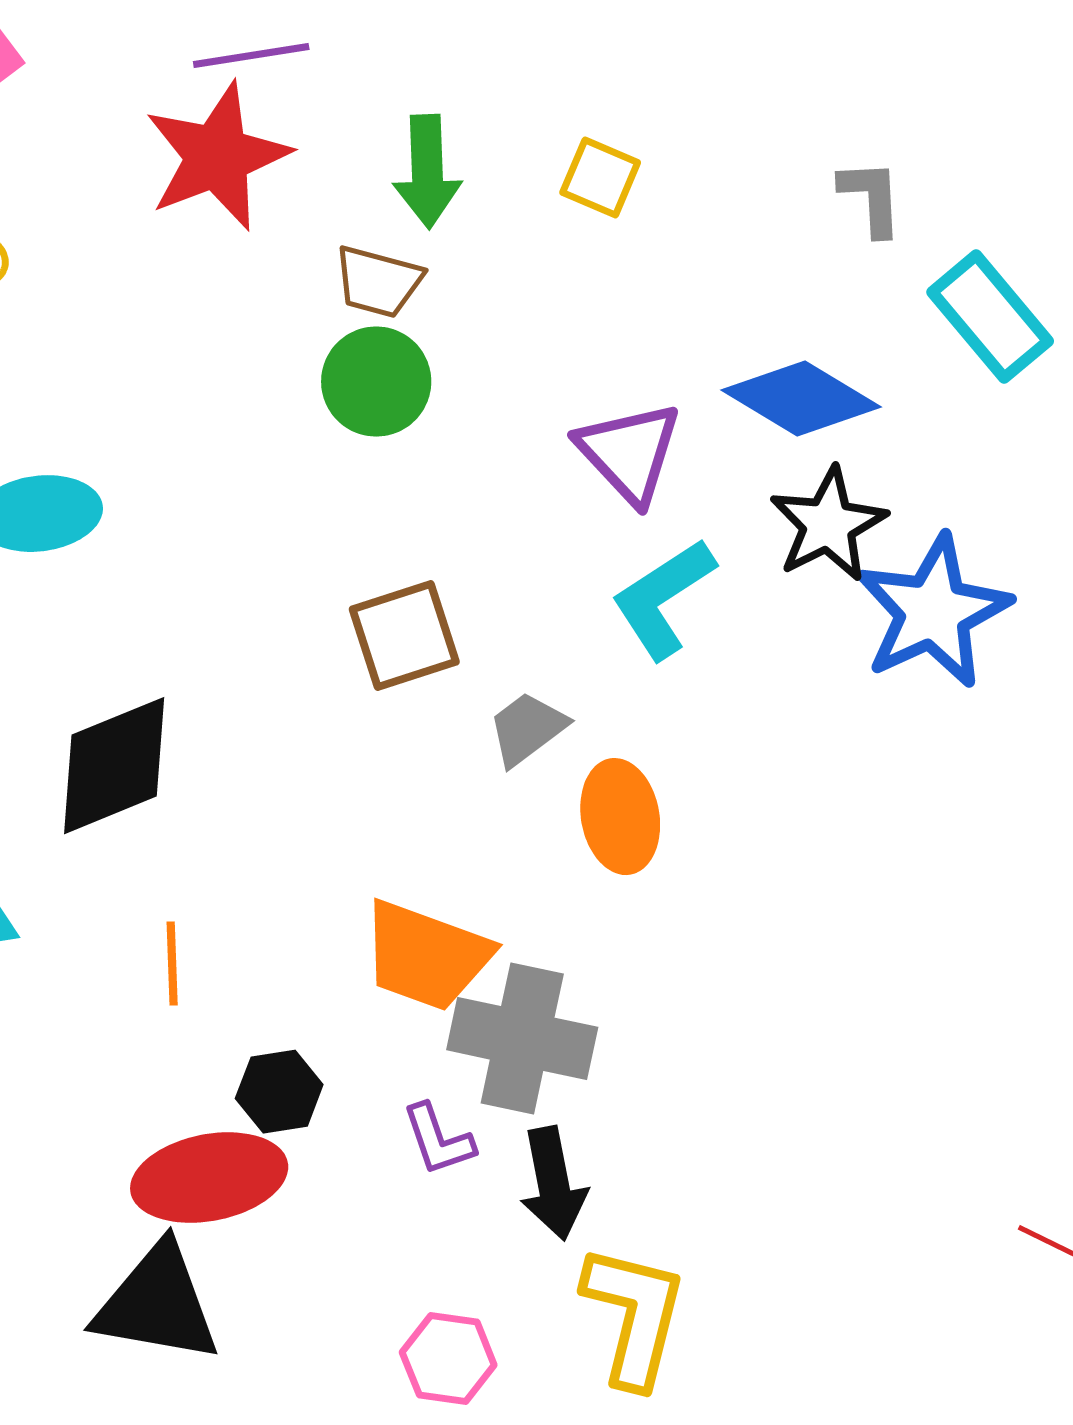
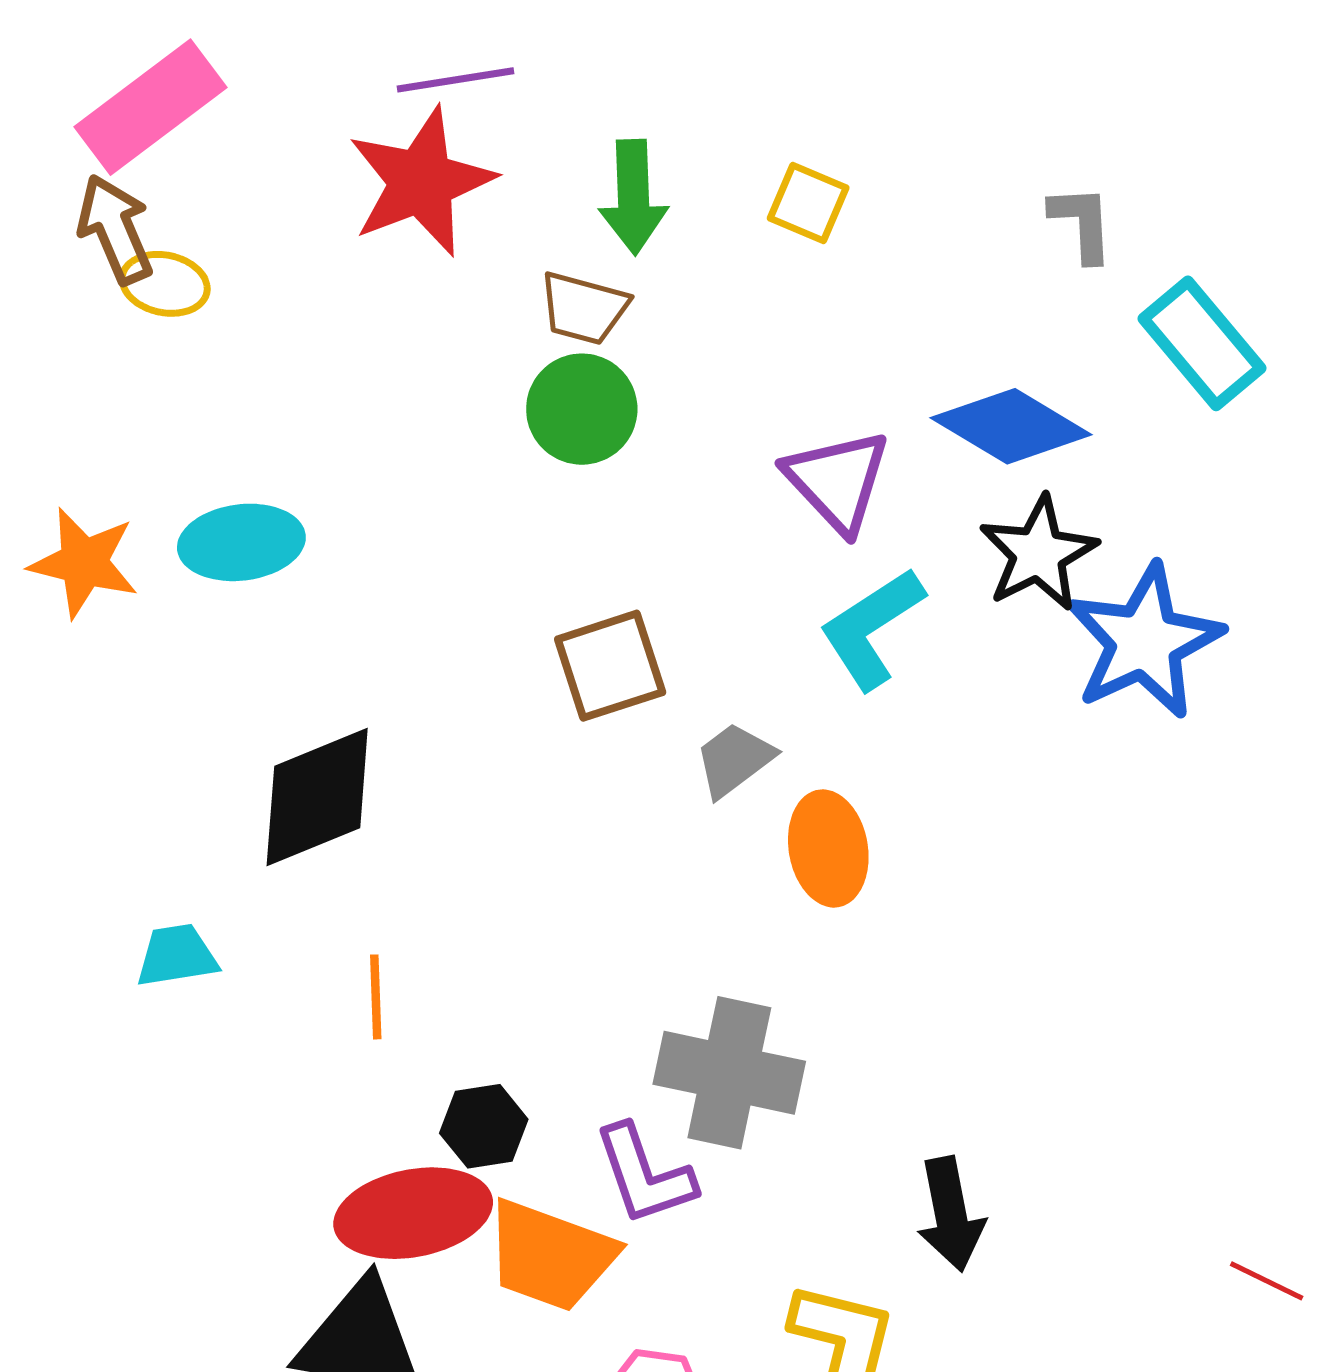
orange trapezoid: (426, 956) -> (551, 1256), moved
purple L-shape: (438, 1140) -> (644, 1175), size x1.4
black arrow: (553, 1184) -> (950, 1214), moved

